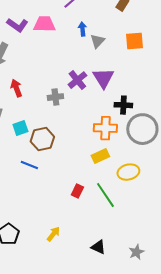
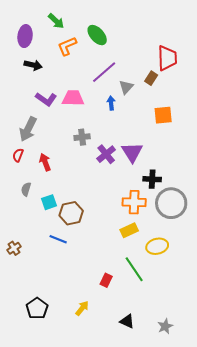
gray triangle: (97, 41) -> (126, 87), moved
gray cross: (55, 97) -> (82, 137), moved
red rectangle: (77, 191) -> (106, 280), moved

